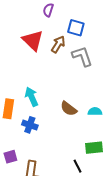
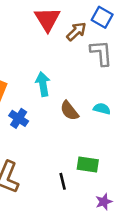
cyan arrow: (31, 97) -> (43, 84), moved
cyan semicircle: (95, 111) -> (102, 109), moved

